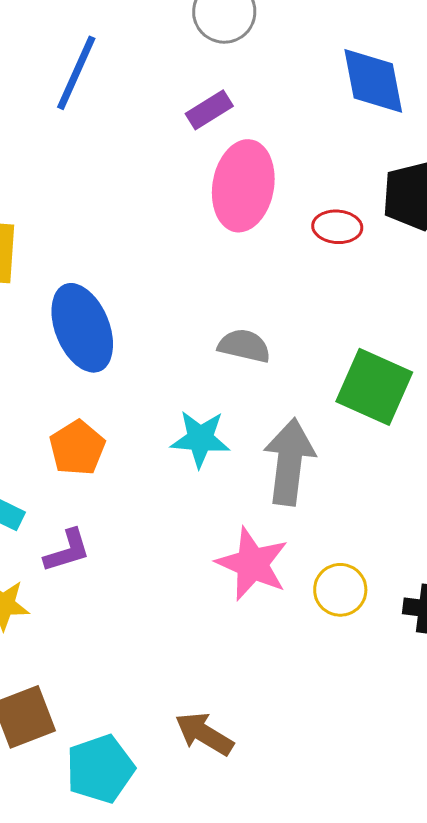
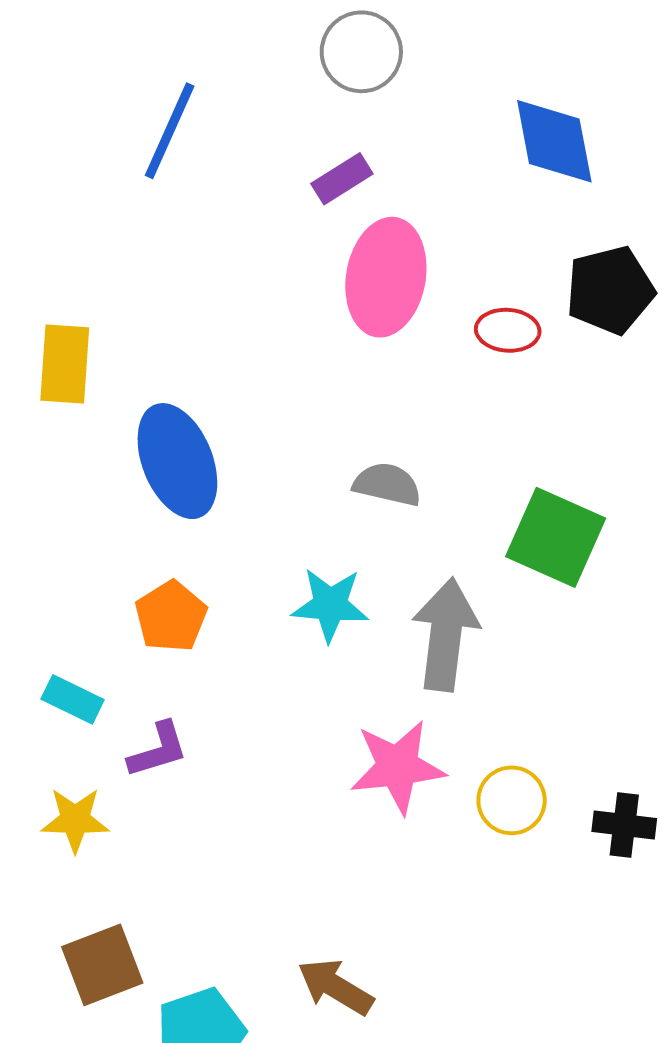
pink star: (252, 564) -> (398, 767), turned -30

